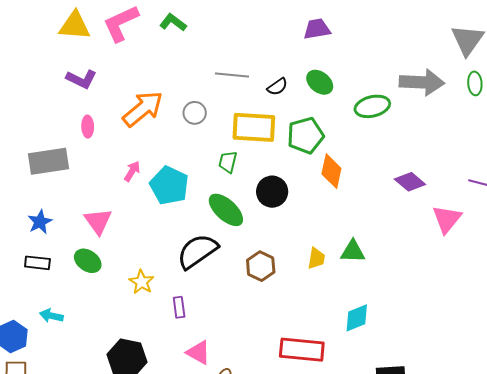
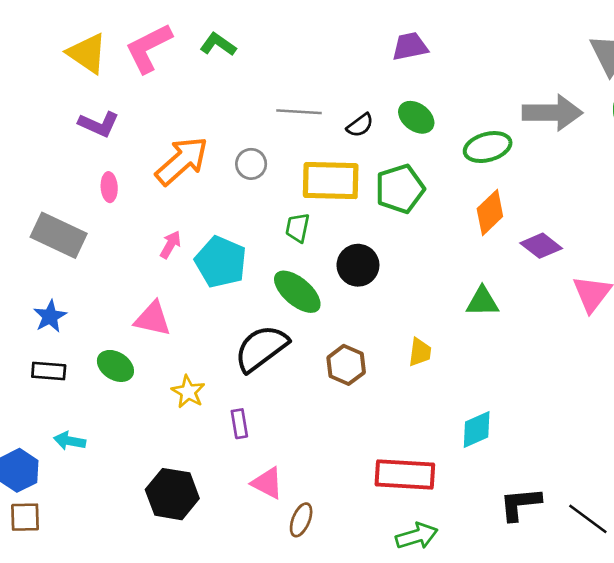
yellow triangle: (75, 26) -> (87, 53), turned 32
gray rectangle: (49, 161) -> (59, 235), turned 36
orange diamond: (331, 171) -> (490, 212), moved, turned 36
pink triangle: (98, 221) -> (153, 319), moved, turned -40
green triangle: (353, 251) -> (482, 302), moved

